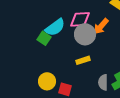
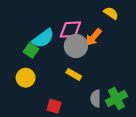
yellow rectangle: (83, 60) -> (74, 74), turned 48
yellow circle: (47, 81) -> (26, 78), moved

